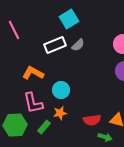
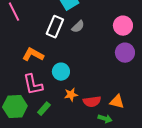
white rectangle: (55, 45) -> (55, 27), turned -45
orange star: (60, 113) -> (71, 95), moved

